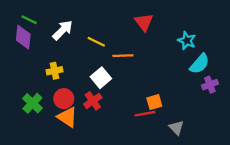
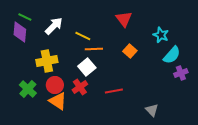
orange line: (123, 56) -> (94, 49), moved
yellow cross: (55, 71) -> (47, 61), size x1.5
orange square: (154, 102) -> (130, 51), moved, turned -32
red line: (145, 114) -> (114, 91), moved

